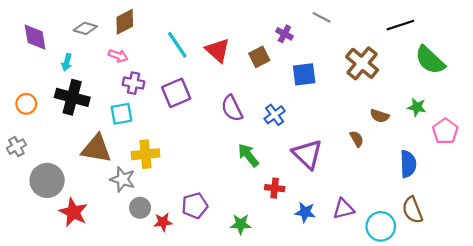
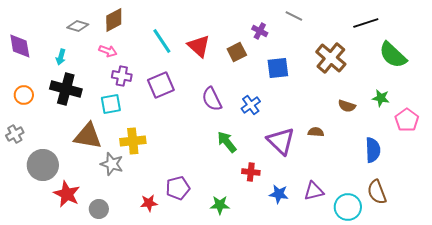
purple diamond: (35, 37) -> (20, 46), moved
brown semicircle: (357, 139) -> (316, 132), moved, turned -56
gray circle: (140, 208) -> (99, 209), moved

